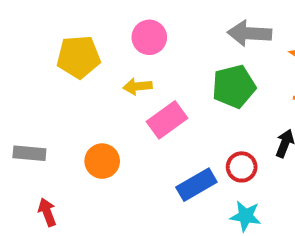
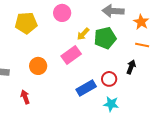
yellow arrow: (138, 86) -> (83, 34), moved, turned -40
orange circle: (102, 161) -> (38, 66), moved
red arrow: (47, 212) -> (25, 97), moved

